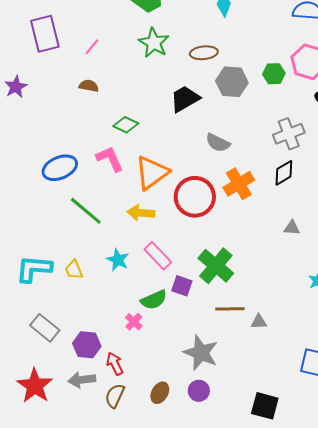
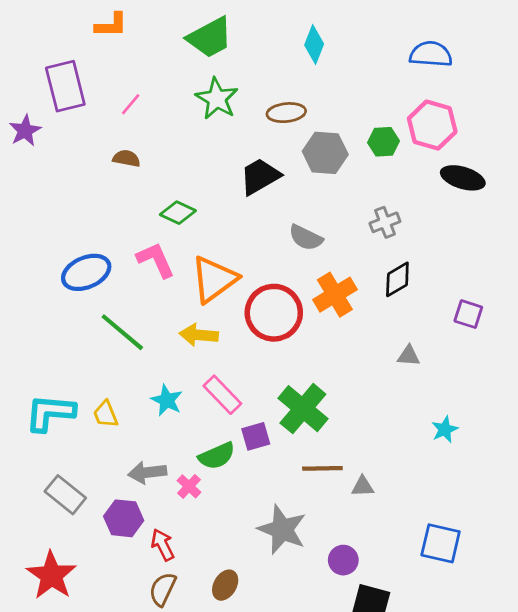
purple star: (16, 87) -> (25, 131), moved
gray cross: (289, 134) -> (385, 222), moved, size x0.7
purple square: (182, 286) -> (256, 436), turned -35
gray arrow: (82, 380) -> (147, 472), moved
purple circle: (199, 391) -> (343, 560), moved

